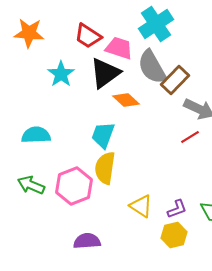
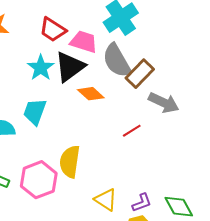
cyan star: (61, 74) -> (41, 68), moved
cyan trapezoid: (103, 135) -> (35, 112), moved
red line: (190, 137) -> (132, 131), moved

